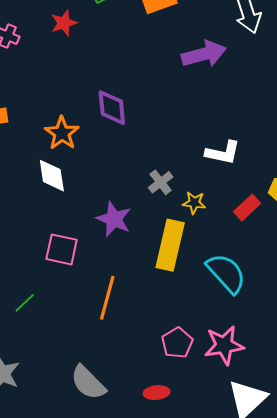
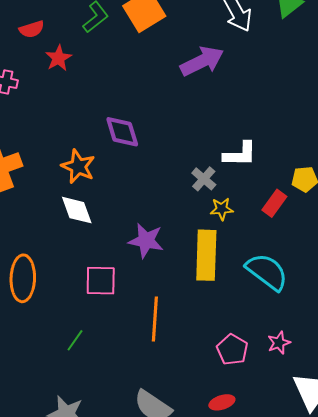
gray cross: (161, 182) -> (204, 179), moved
pink star: (224, 345) -> (279, 343), size x0.6

